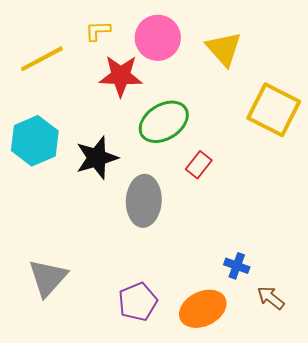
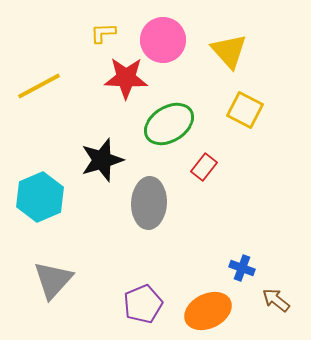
yellow line: (42, 59) -> (39, 86), moved
yellow square: (274, 110) -> (245, 110), moved, size x0.7
cyan hexagon: (35, 141) -> (40, 197), moved

